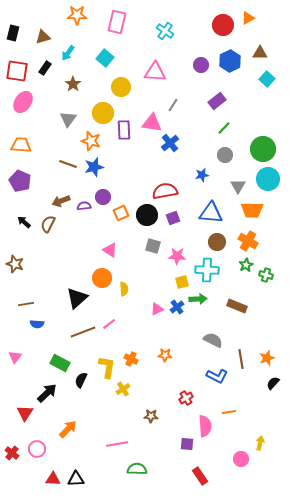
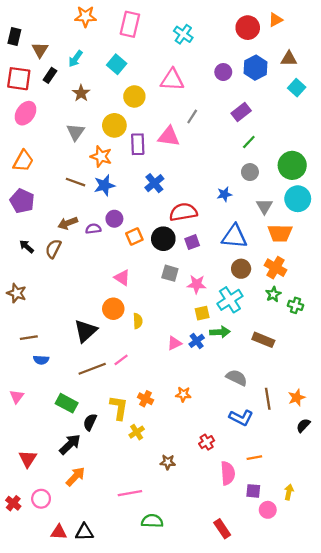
brown triangle: (43, 37) -> (40, 50), moved, turned -42
blue cross: (170, 143) -> (154, 183), moved
orange trapezoid: (21, 145) -> (23, 161), turned 115
cyan cross: (207, 270) -> (230, 300), turned -35
black arrow: (47, 393) -> (70, 444), moved
purple square: (187, 444) -> (253, 491), moved

